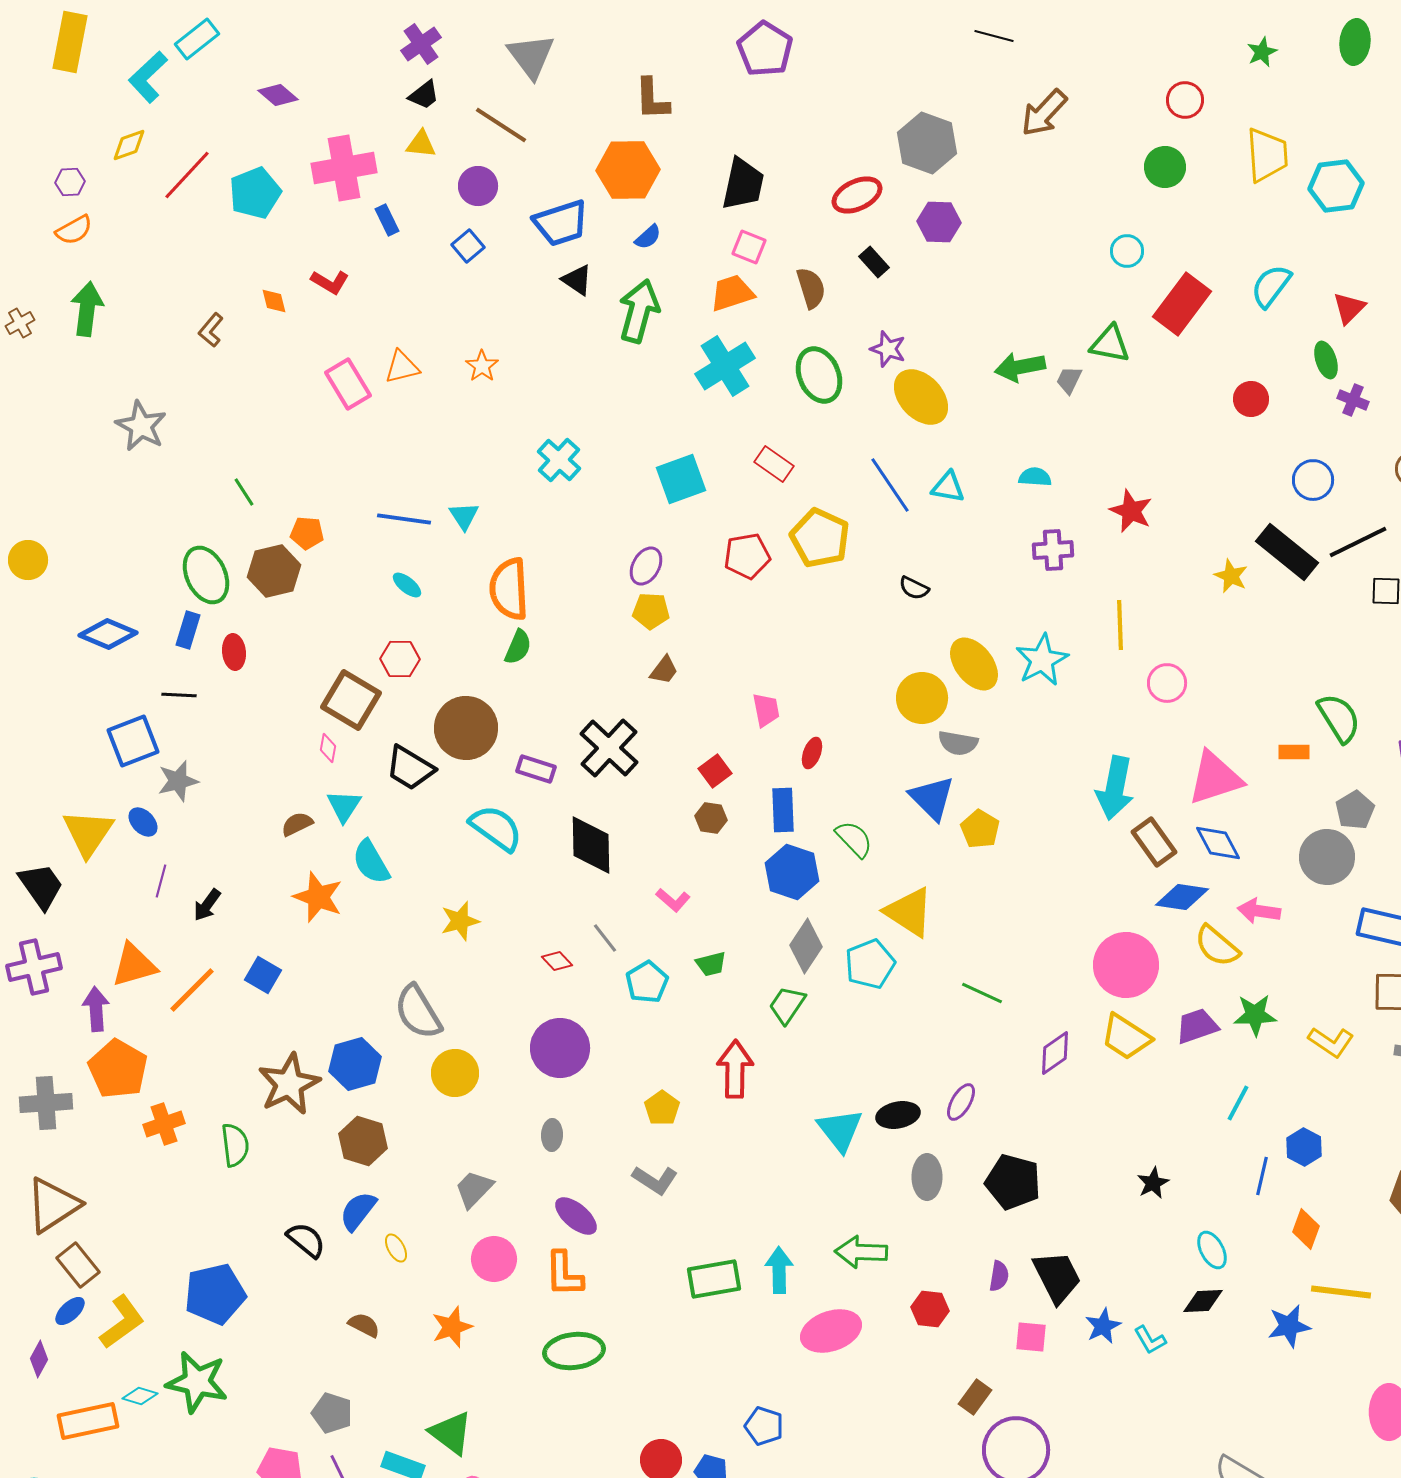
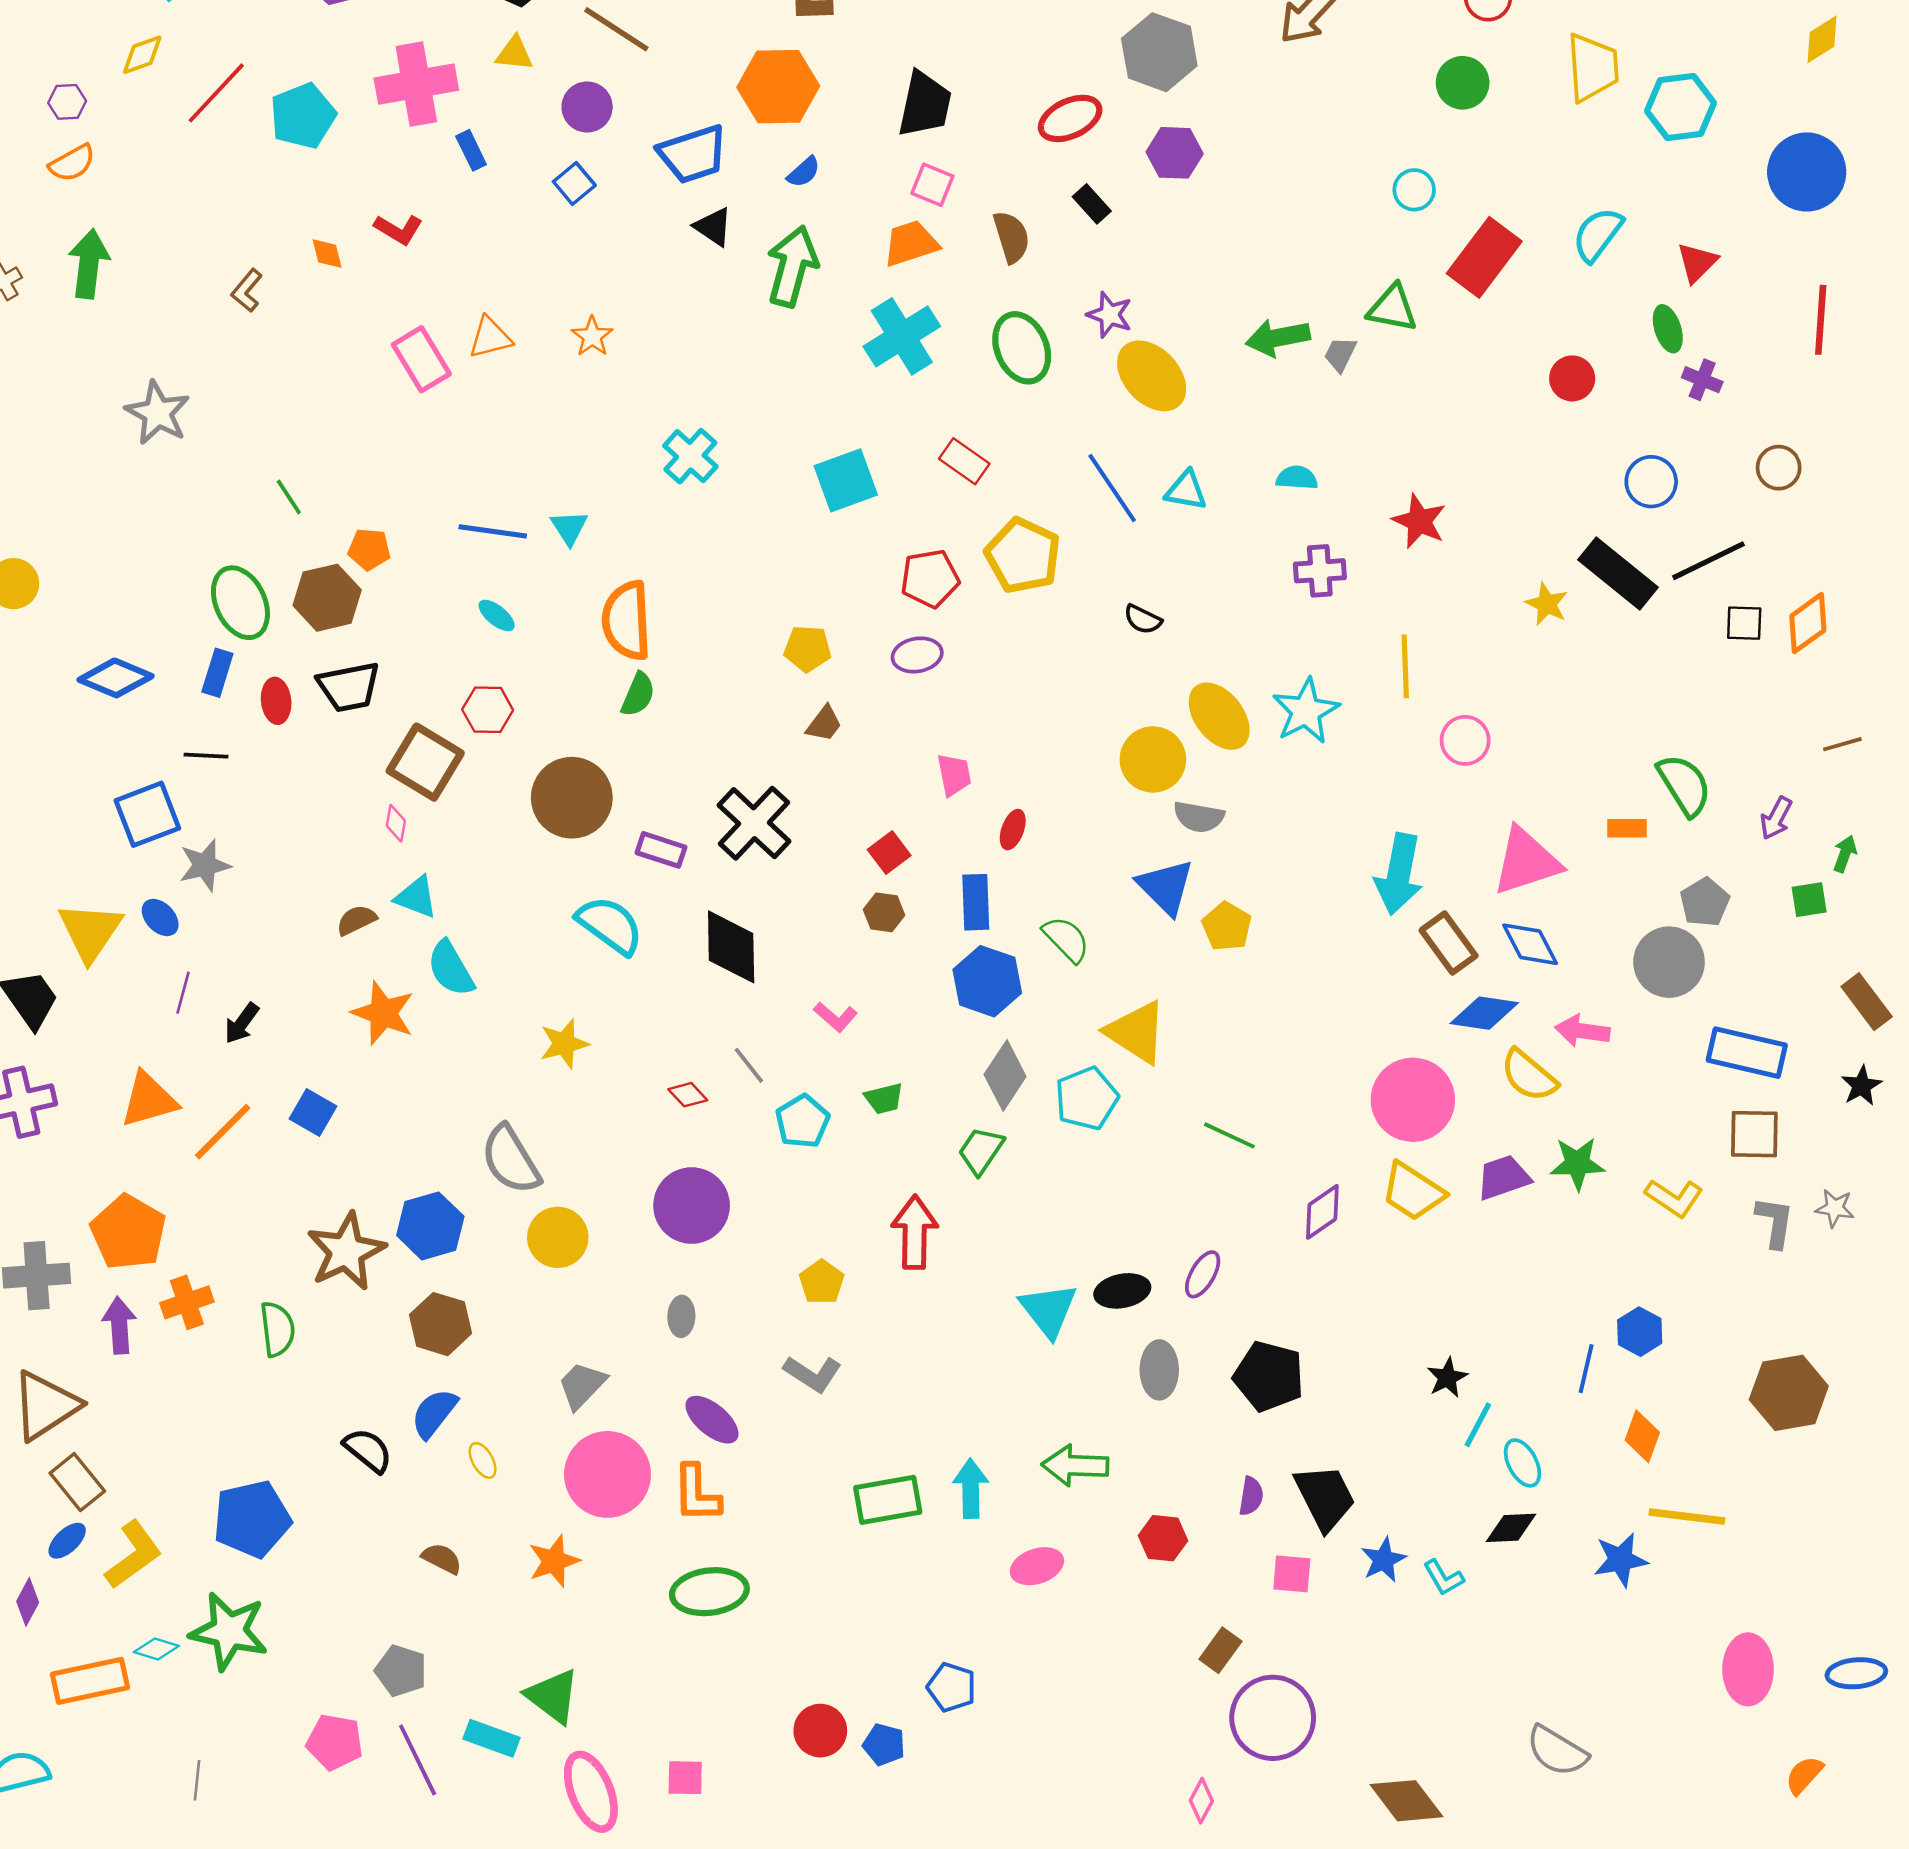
purple ellipse: (646, 566) -> (917, 655), moved, turned 51
black trapezoid: (410, 768) -> (349, 687), moved, turned -42
cyan triangle: (344, 806) -> (416, 897), turned -42
purple arrow: (96, 1009) -> (119, 1325), moved
cyan line: (1238, 1103) -> (1478, 1425), moved
pink circle: (494, 1259) -> (607, 1474), size x1.5
pink ellipse: (831, 1331) -> (1037, 1566), size x0.7

